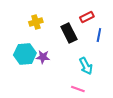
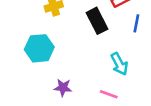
purple star: (43, 57) -> (63, 88), moved

